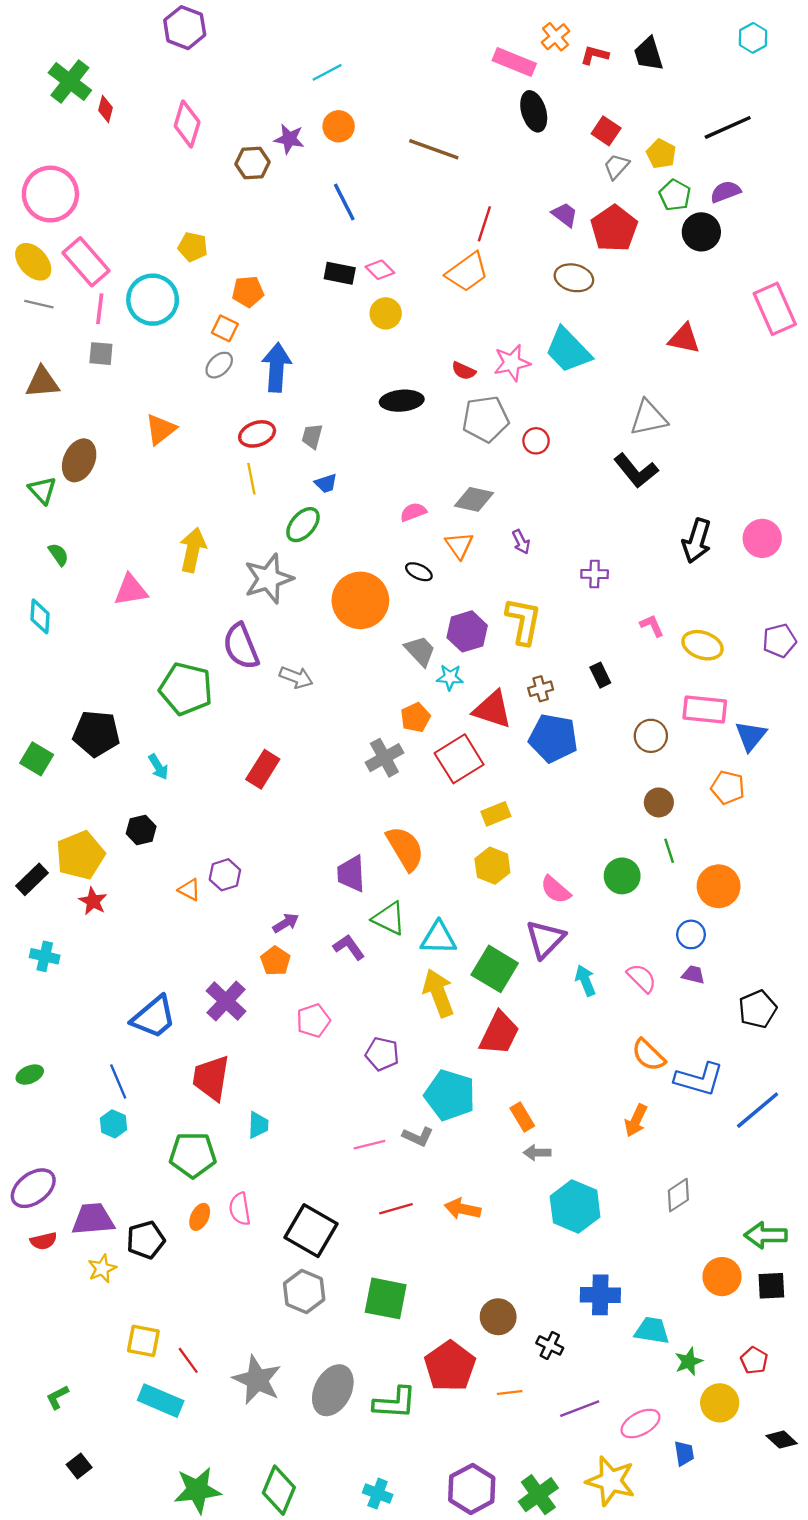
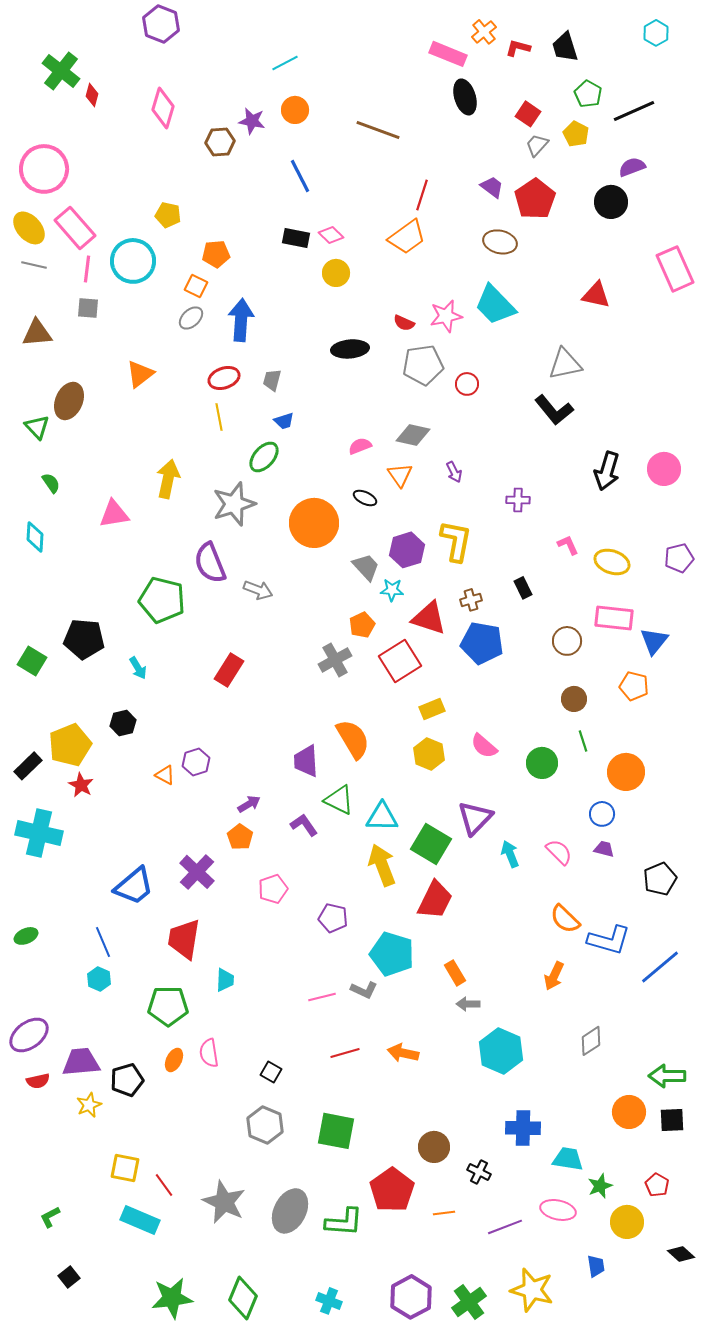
green pentagon: (675, 195) -> (588, 94), moved
pink semicircle: (556, 890) -> (484, 746), moved
cyan cross: (45, 956) -> (39, 833), size x1.8
black square: (311, 1231) -> (271, 1072), size x0.5
pink ellipse: (640, 1424) -> (558, 1210), moved, turned 40

